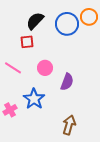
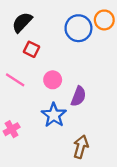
black semicircle: (35, 21) -> (22, 22), moved
red square: (27, 42) -> (31, 49), turned 32
blue star: (34, 99) -> (54, 115), moved

